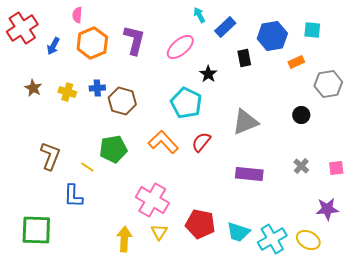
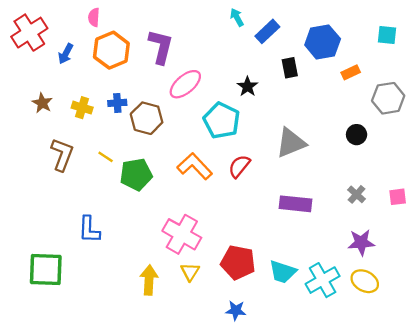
cyan square: (312, 30) -> (387, 35), moved
pink ellipse: (180, 47) -> (185, 84), moved
brown L-shape: (50, 156) -> (62, 155), moved
yellow line: (87, 167) -> (106, 157), moved
purple star: (327, 209) -> (361, 242), moved

